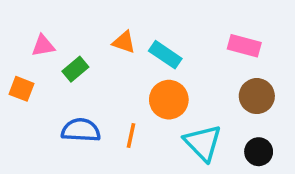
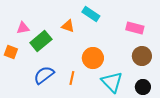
cyan rectangle: (165, 55) -> (91, 14), moved
green rectangle: (75, 69) -> (41, 41), size x1.5
blue semicircle: (81, 130) -> (44, 75), turned -40

